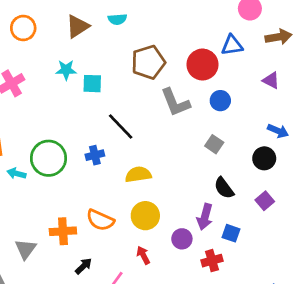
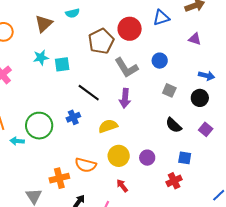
red circle: (202, 65) -> (130, 29), moved
gray square: (214, 144) -> (169, 90), moved
purple arrow: (205, 217) -> (125, 98), moved
purple circle: (182, 239) -> (147, 158), moved

